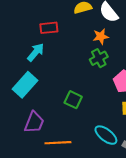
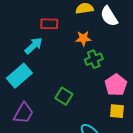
orange star: (101, 36) -> (83, 38), moved

